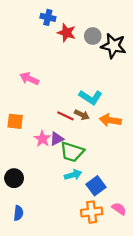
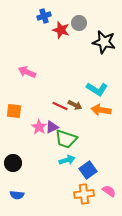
blue cross: (48, 17) -> (44, 16), turned -32
gray circle: (93, 36) -> (79, 23), moved
cyan L-shape: (91, 97) -> (97, 89), moved
blue semicircle: (18, 213) -> (17, 195), turned 88

